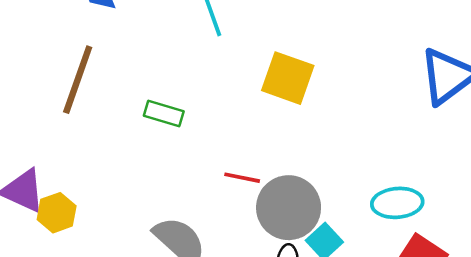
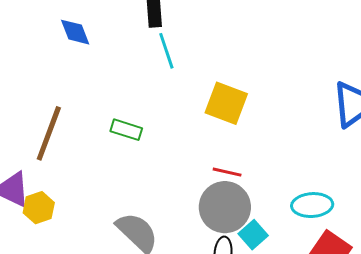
brown line: (78, 80) -> (49, 133), moved
red line: (242, 178) -> (227, 172), moved

